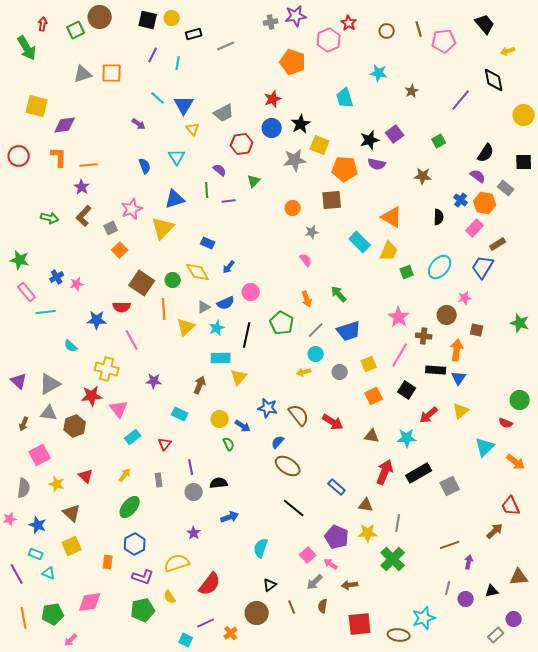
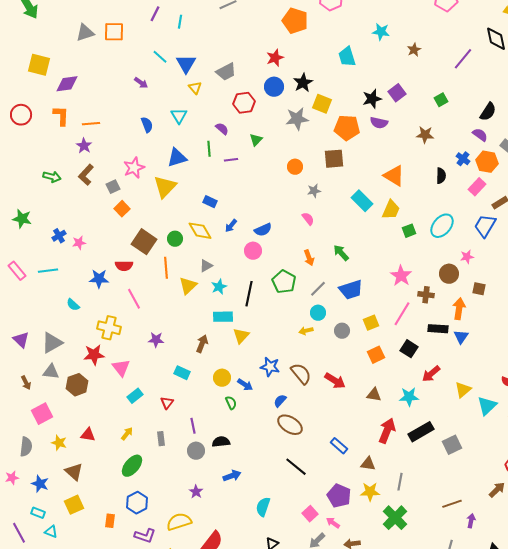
pink rectangle: (27, 292) -> (17, 271), moved
blue semicircle: (226, 303) -> (263, 230), moved
yellow triangle: (461, 411) -> (463, 390), moved
brown arrow: (24, 424) -> (26, 383), turned -48
red triangle: (86, 476) -> (88, 435), turned -35

